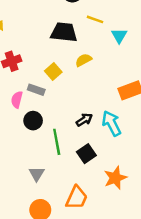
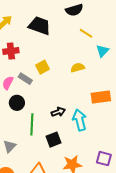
black trapezoid: (64, 32) -> (40, 26), moved
yellow semicircle: (83, 60) -> (78, 68), moved

